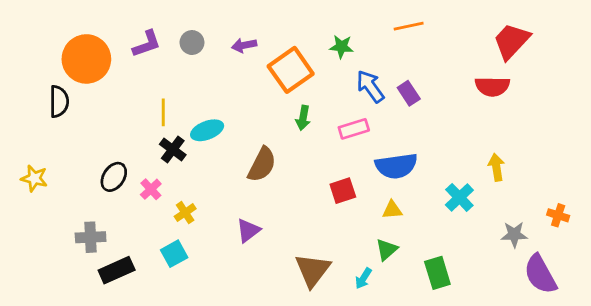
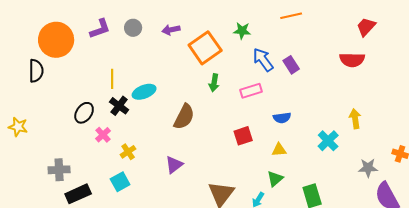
red trapezoid: (511, 41) -> (366, 27), size x0.7
blue semicircle: (396, 166) -> (282, 118), size x0.6
black ellipse: (114, 177) -> (84, 113), moved

